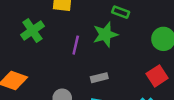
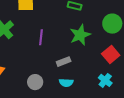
green star: (105, 34) -> (80, 35), moved

